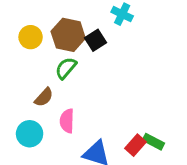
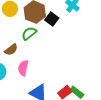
black square: (95, 40) -> (52, 19), turned -32

